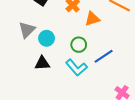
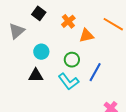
gray triangle: (27, 30) -> (17, 31), moved
blue line: (104, 56) -> (95, 72), turned -30

